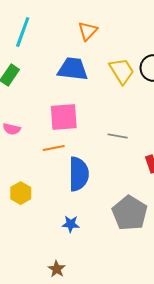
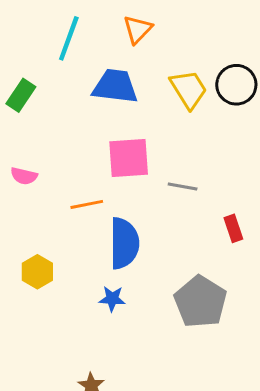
cyan line: (23, 32) -> (69, 38), moved
pink square: (64, 117) -> (129, 158), moved
blue star: (71, 224) -> (112, 299), moved

